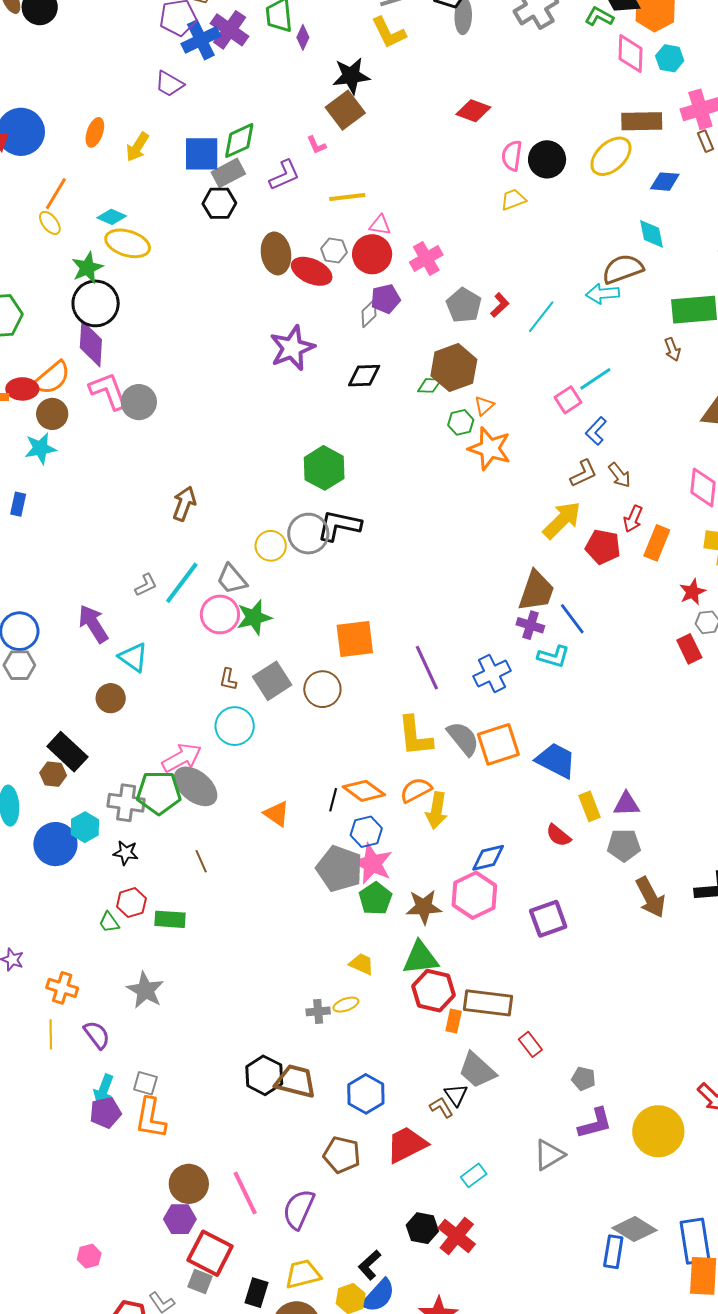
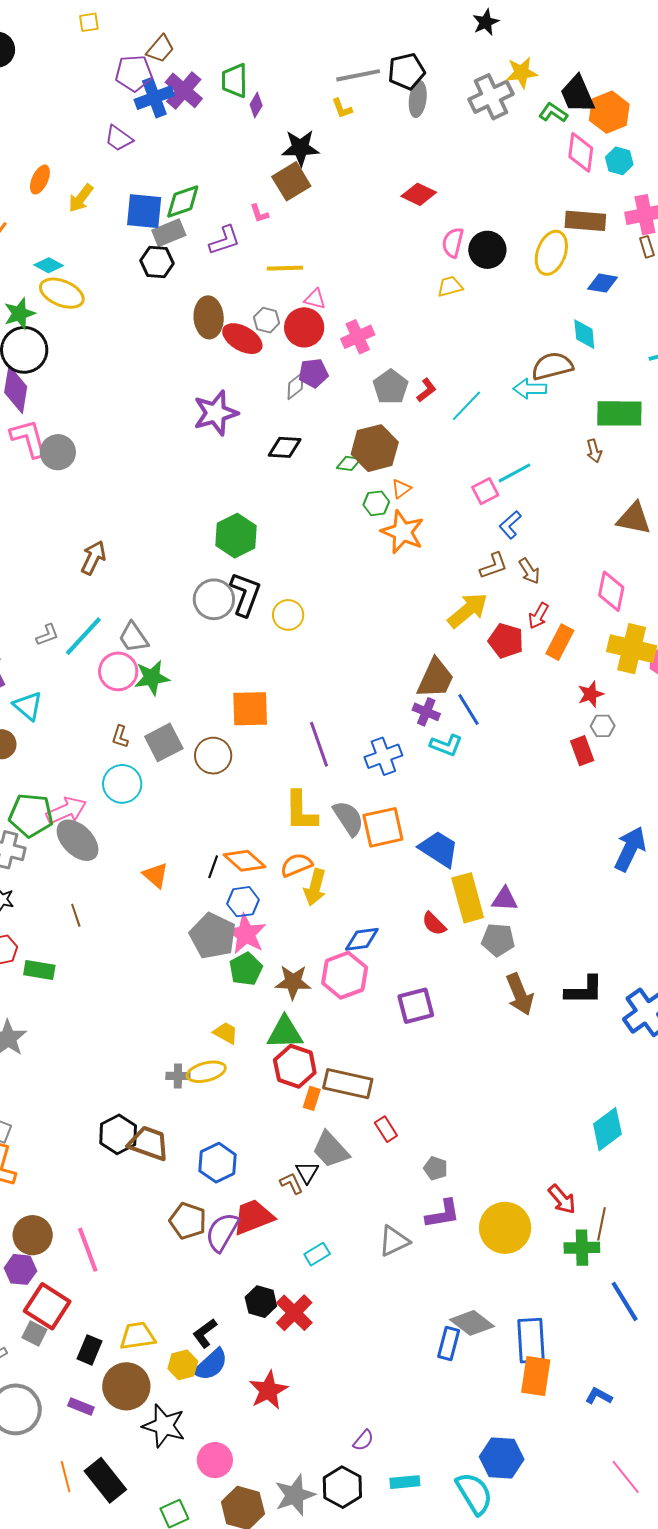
yellow L-shape: (389, 33) -> (342, 108), size x0.6
yellow ellipse: (611, 156) -> (551, 253), turned -33
black L-shape: (339, 525) -> (245, 594), turned 93
yellow circle: (271, 546) -> (288, 615), moved
green pentagon: (159, 793) -> (31, 815), moved
yellow rectangle: (589, 806) -> (468, 898), size x1.6
yellow ellipse: (346, 1005) -> (206, 1072), size x1.5
purple semicircle: (299, 1209) -> (222, 1232), moved

